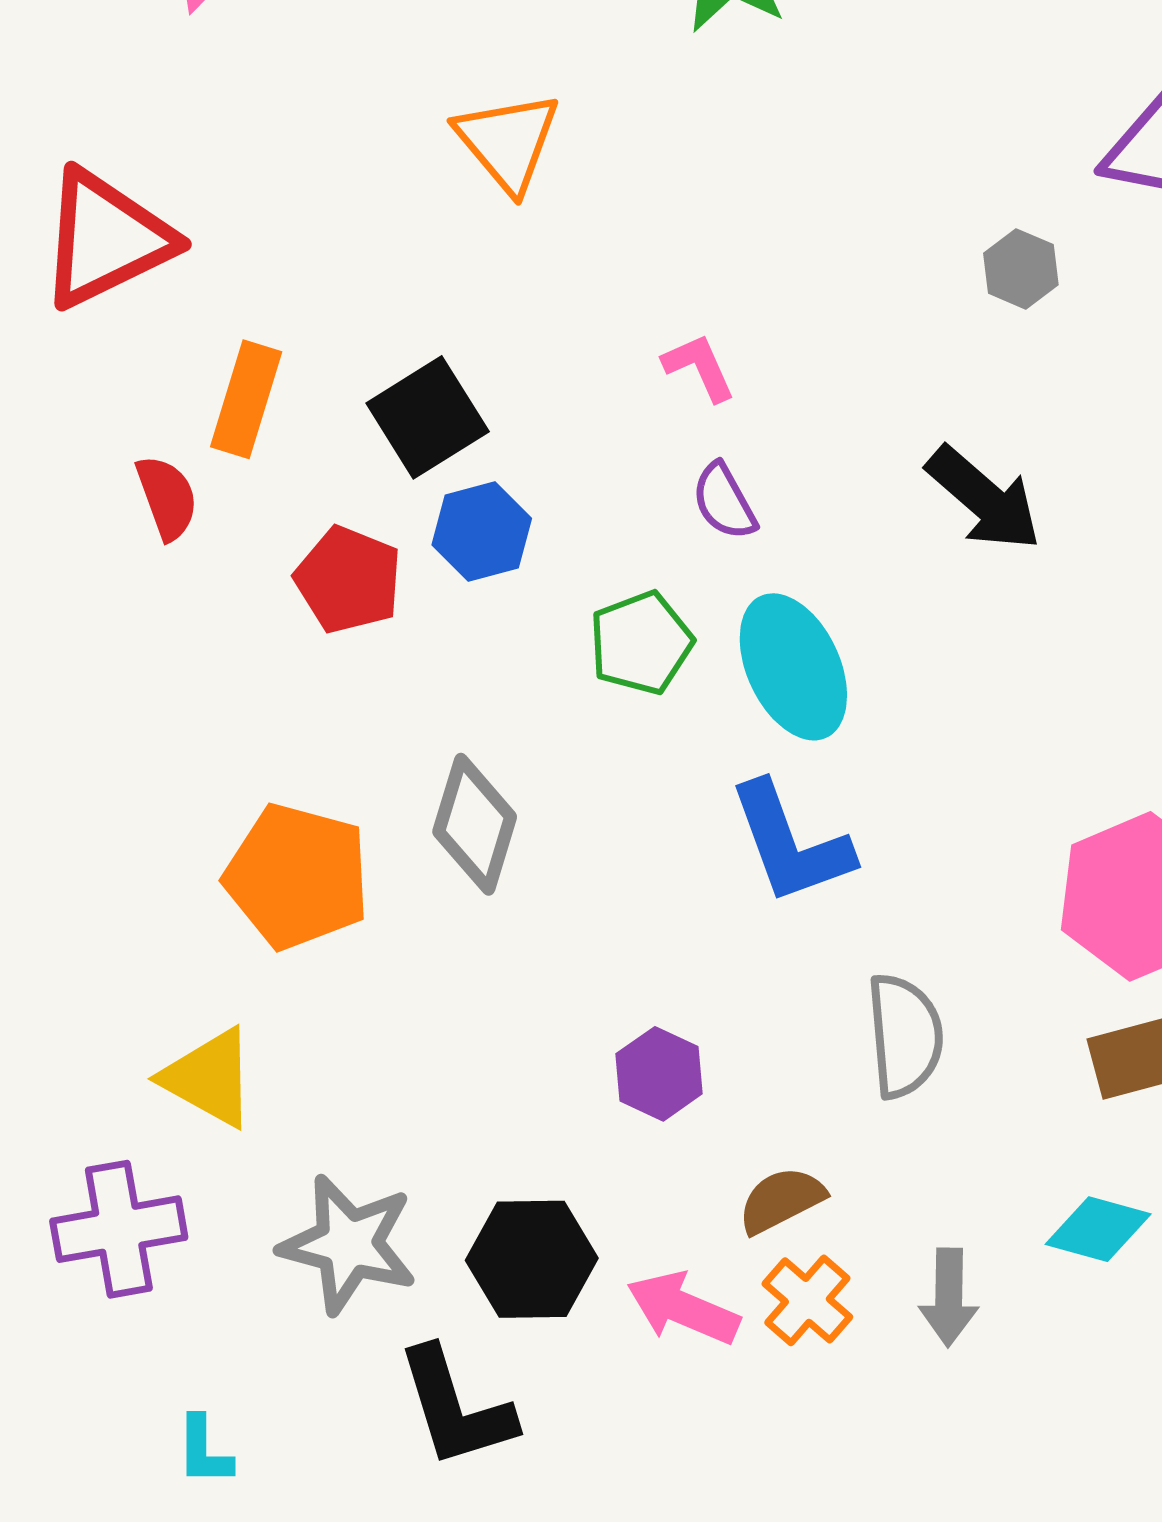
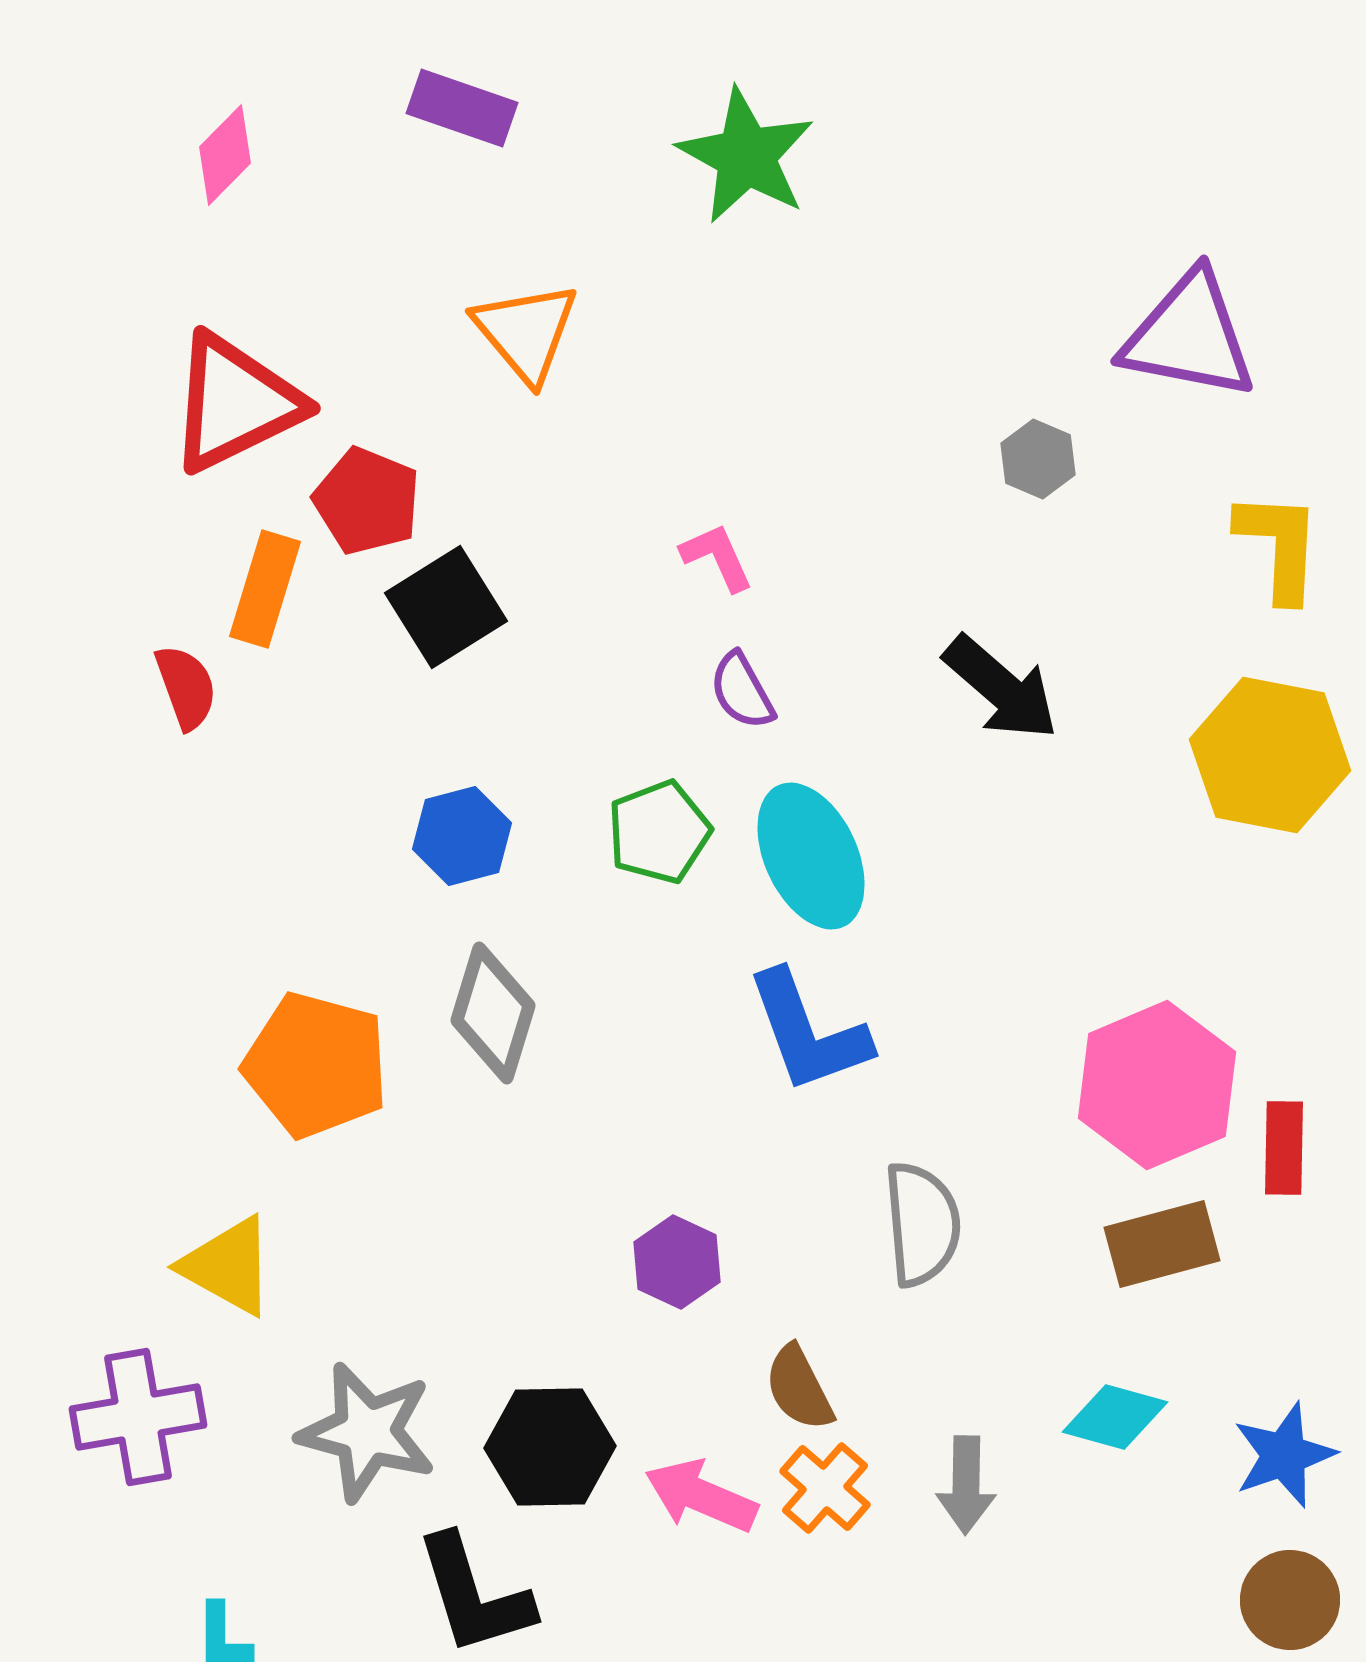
red triangle: (106, 239) -> (235, 403), moved
blue hexagon: (482, 532) -> (462, 836), moved
red pentagon: (348, 580) -> (367, 501), moved
brown semicircle: (781, 1200) -> (799, 1388), turned -90

